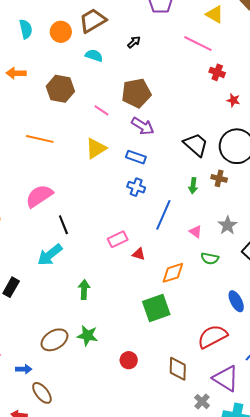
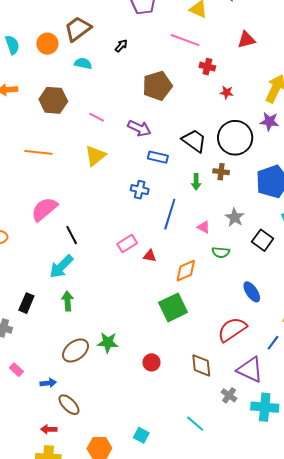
brown pentagon: (136, 93) -> (157, 86), moved
blue rectangle: (136, 157) -> (158, 157), moved
green arrow: (84, 290) -> (68, 301), moved

